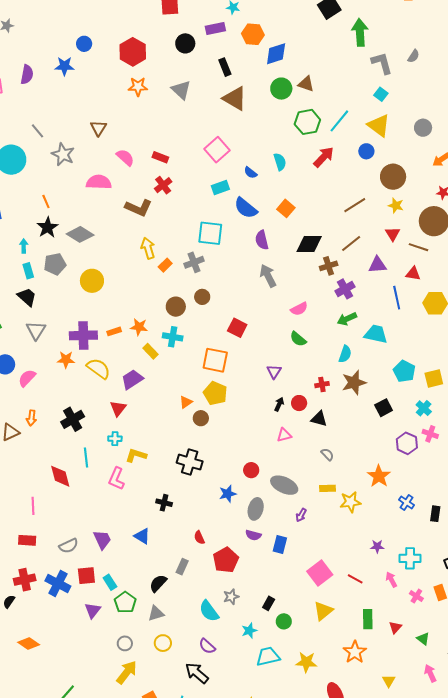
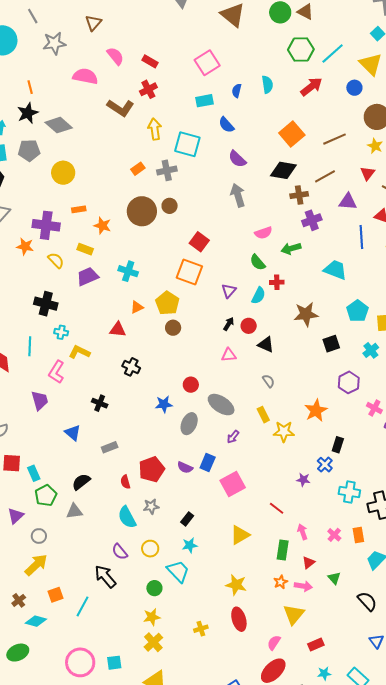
gray star: (63, 154) -> (54, 43), turned 30
blue semicircle: (251, 173) -> (237, 91), turned 56
blue semicircle: (246, 208) -> (226, 125), size x0.7
orange square: (286, 208) -> (292, 134), moved, size x1.4
purple semicircle: (262, 240) -> (237, 159), turned -42
yellow arrow: (148, 248) -> (155, 129), moved
brown circle: (176, 307) -> (142, 211), size x1.5
green arrow: (347, 319) -> (291, 248), moved
orange rectangle: (114, 331) -> (79, 209), moved
cyan cross: (173, 337) -> (128, 271), moved
yellow rectangle: (151, 351) -> (85, 249), moved, turned -35
cyan semicircle: (345, 354) -> (258, 296), moved
orange square: (215, 360) -> (189, 272), moved
yellow semicircle: (99, 369) -> (56, 260), size x0.7
red cross: (322, 385) -> (277, 282), moved
red triangle: (118, 408) -> (118, 330), moved, turned 48
brown circle: (201, 418) -> (173, 328), moved
black cross: (73, 419) -> (46, 304), moved, turned 35
pink cross: (430, 434) -> (374, 408), moved
black cross: (190, 462) -> (131, 367), size x0.7
yellow rectangle: (327, 488) -> (263, 415), turned 56
blue cross: (407, 502) -> (325, 465), moved
black rectangle: (435, 514) -> (338, 445), moved
purple semicircle: (253, 535) -> (185, 467), moved
red semicircle: (199, 538) -> (125, 482), moved
purple trapezoid: (102, 540) -> (40, 400), moved
cyan cross: (410, 558) -> (349, 492), moved
gray rectangle: (182, 567) -> (110, 447), moved, turned 35
pink square: (320, 573) -> (233, 484), moved
pink arrow: (391, 580) -> (302, 532), moved
purple triangle: (93, 610) -> (16, 516), moved
green circle: (284, 621) -> (154, 588), moved
cyan star: (249, 631) -> (190, 545), moved
yellow circle: (163, 643) -> (150, 549), moved
orange star: (355, 652) -> (281, 582), moved, size x0.6
cyan trapezoid: (268, 656) -> (178, 571), turned 50
yellow star: (306, 662) -> (236, 585), moved
pink arrow: (430, 673) -> (303, 586), moved, turned 114
yellow triangle: (389, 681) -> (294, 614), size x1.6

